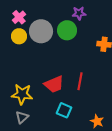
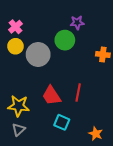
gray circle: (41, 31) -> (38, 54), moved
red trapezoid: (54, 84) -> (51, 96), turned 80

